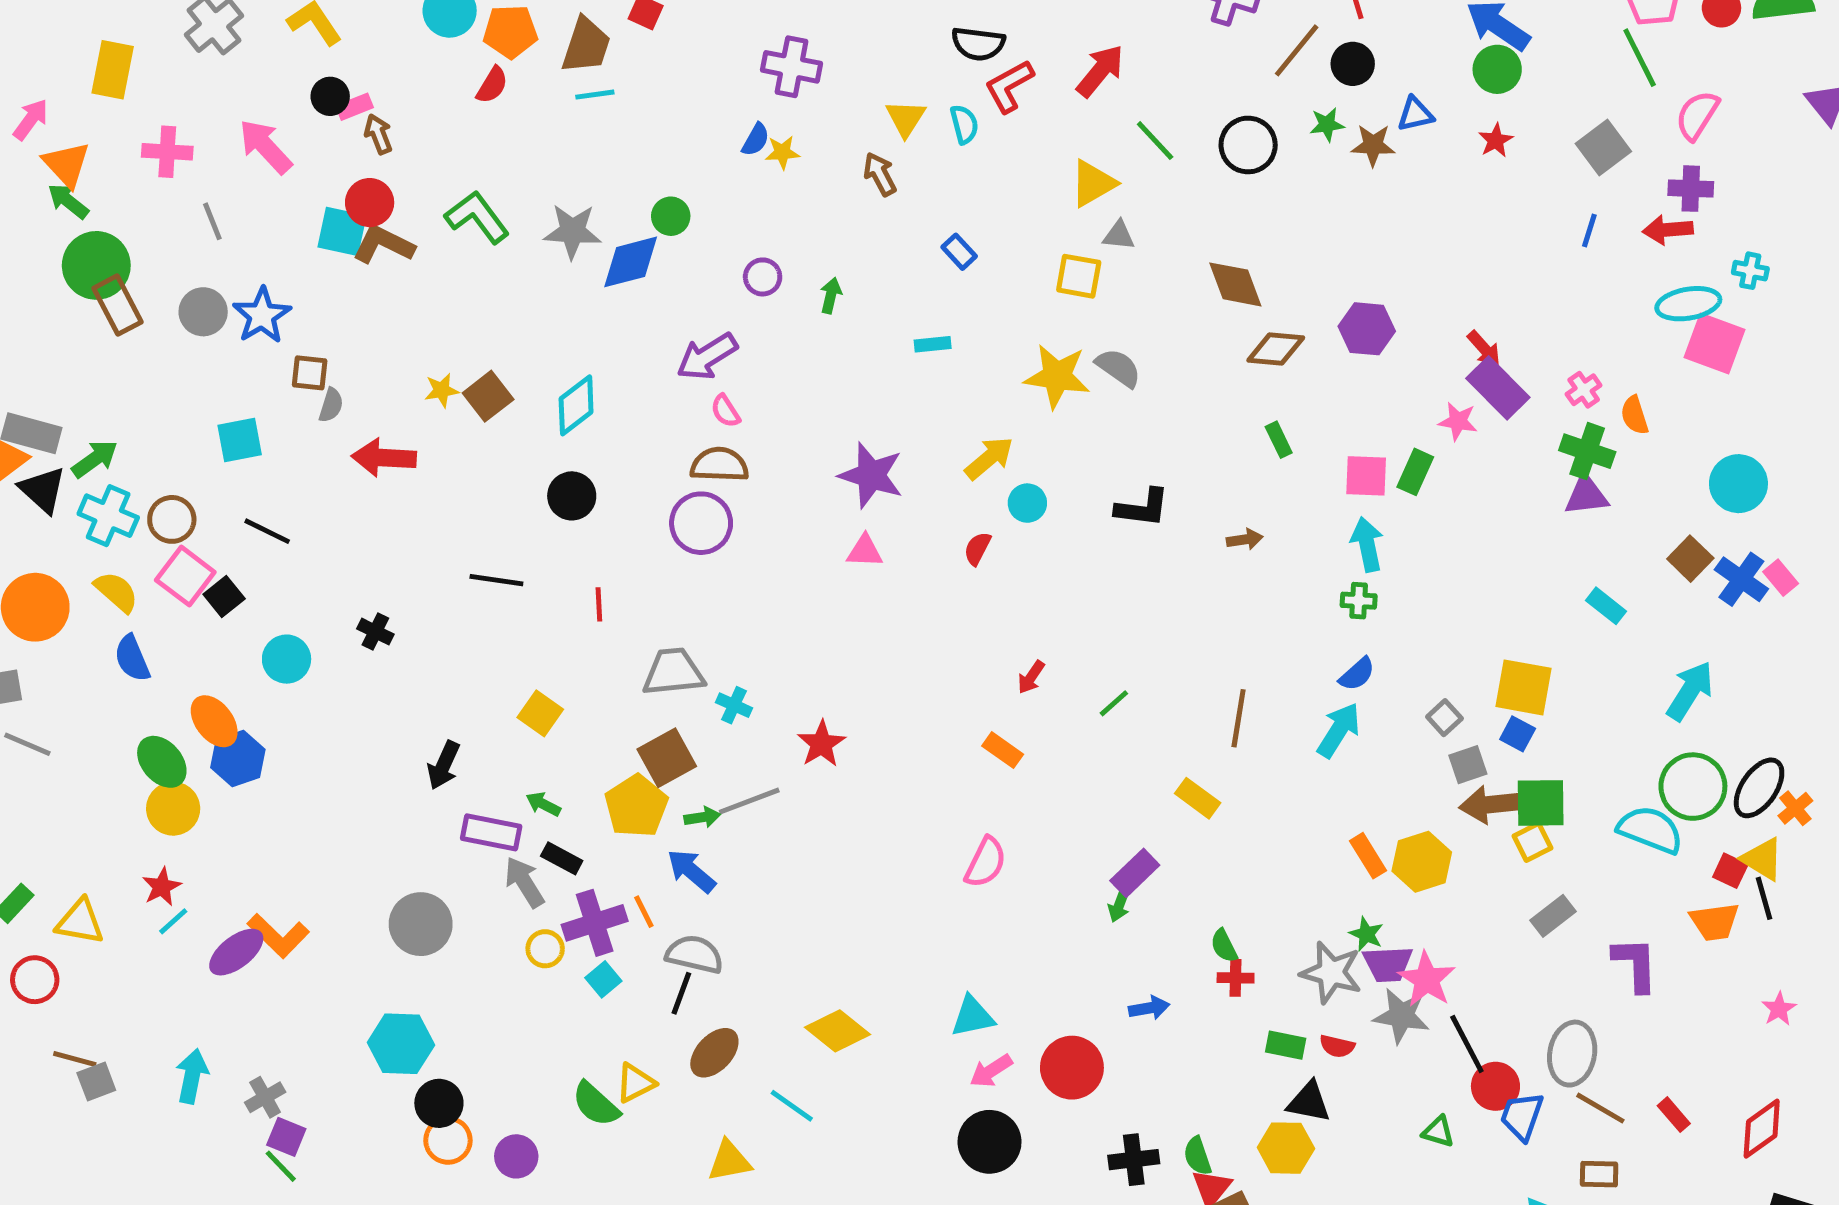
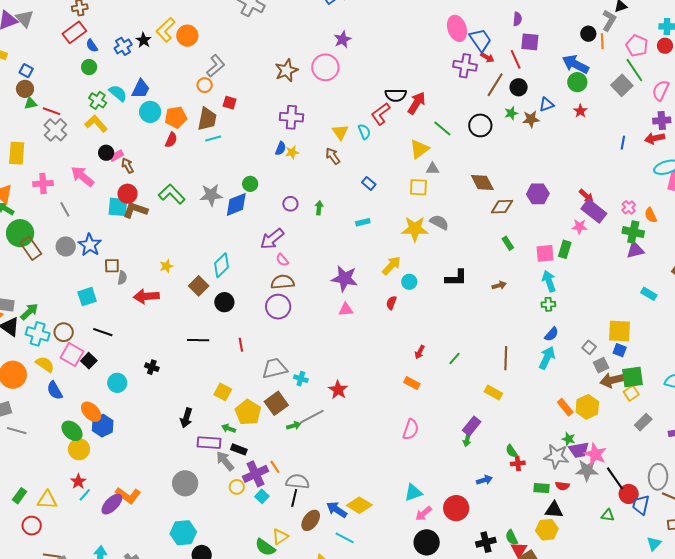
black semicircle: (978, 44) -> (396, 95), moved
gray square: (1603, 148) -> (622, 85), moved
brown square: (488, 396) -> (199, 286), moved
yellow pentagon: (636, 806) -> (248, 412), moved
blue arrow: (691, 871) -> (337, 510), moved

